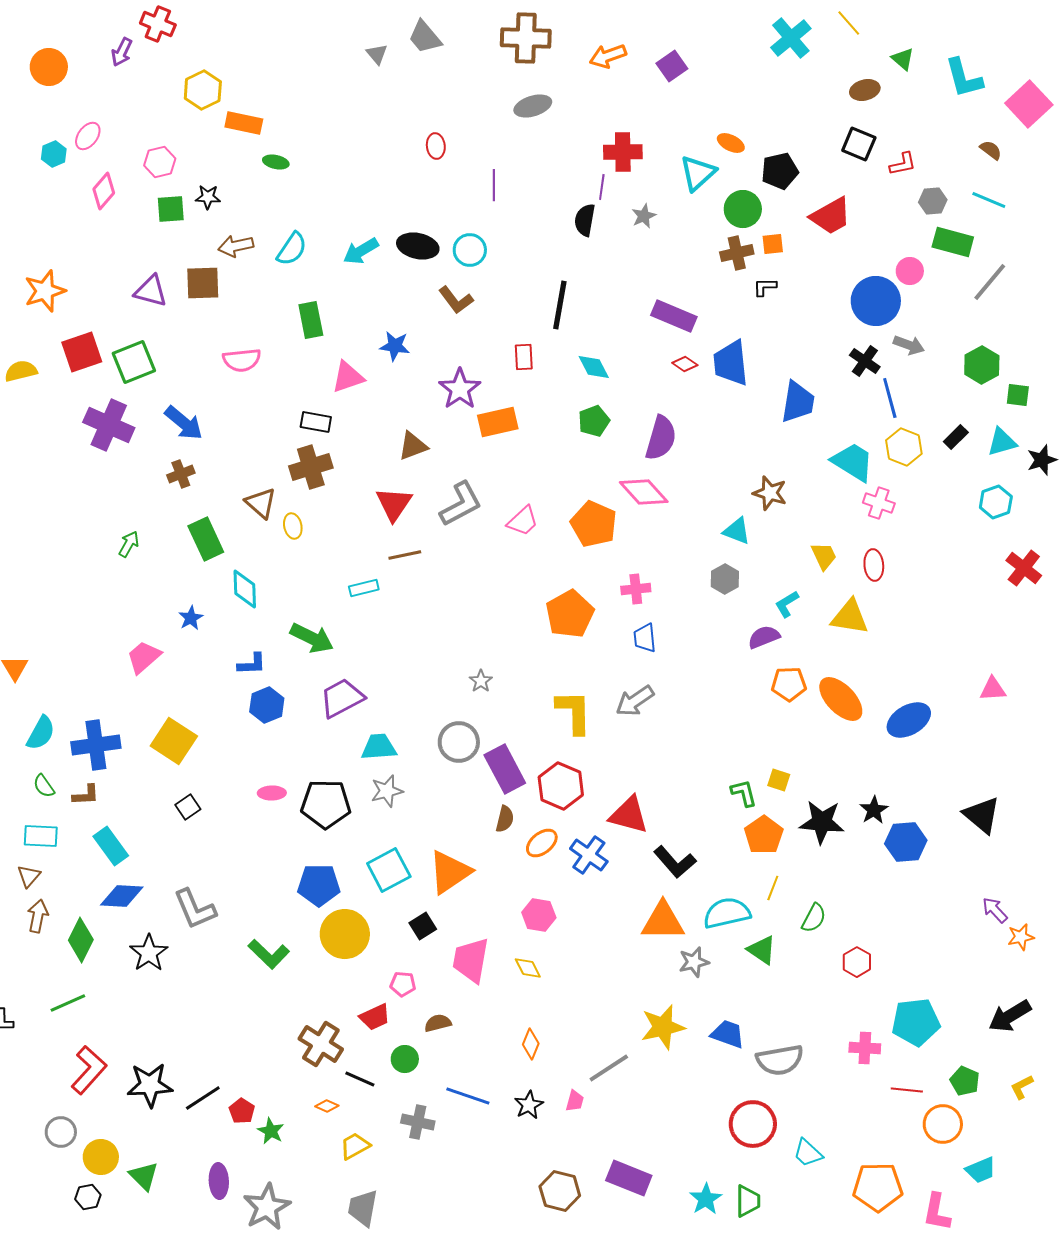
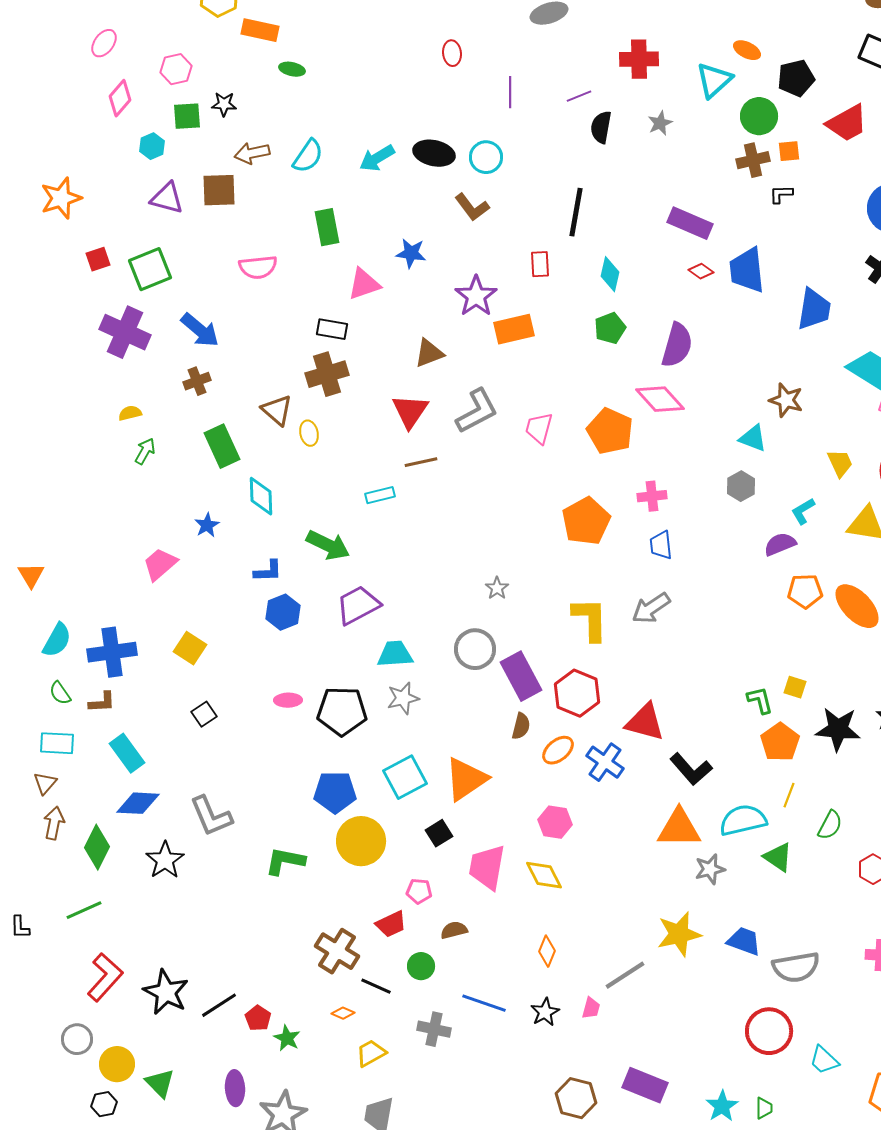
cyan hexagon: (54, 154) -> (152, 146), moved
purple line: (602, 187) -> (579, 96), moved, turned 60
red square: (82, 352) -> (98, 259), size x0.6
cyan diamond: (594, 367) -> (610, 274), turned 40
yellow semicircle: (21, 371) -> (130, 413), moved, size x0.7
pink trapezoid: (523, 521) -> (539, 428), turned 148
yellow square: (174, 741) -> (190, 648), size x0.7
green L-shape: (269, 954) -> (285, 861), turned 147
yellow diamond: (528, 968) -> (544, 875), size x1.4
black star: (150, 1085) -> (166, 992), turned 30
green trapezoid: (748, 1201) -> (764, 1108), size x0.7

